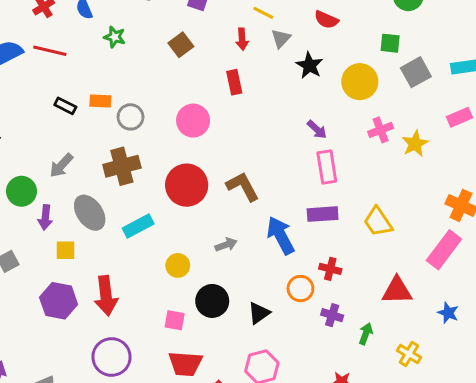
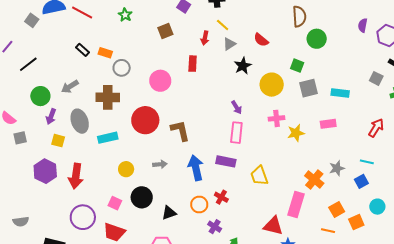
pink rectangle: (444, 250) -> (296, 204), turned -35
red triangle: (397, 291) -> (273, 226), moved
purple circle: (111, 357) -> (83, 217), moved

